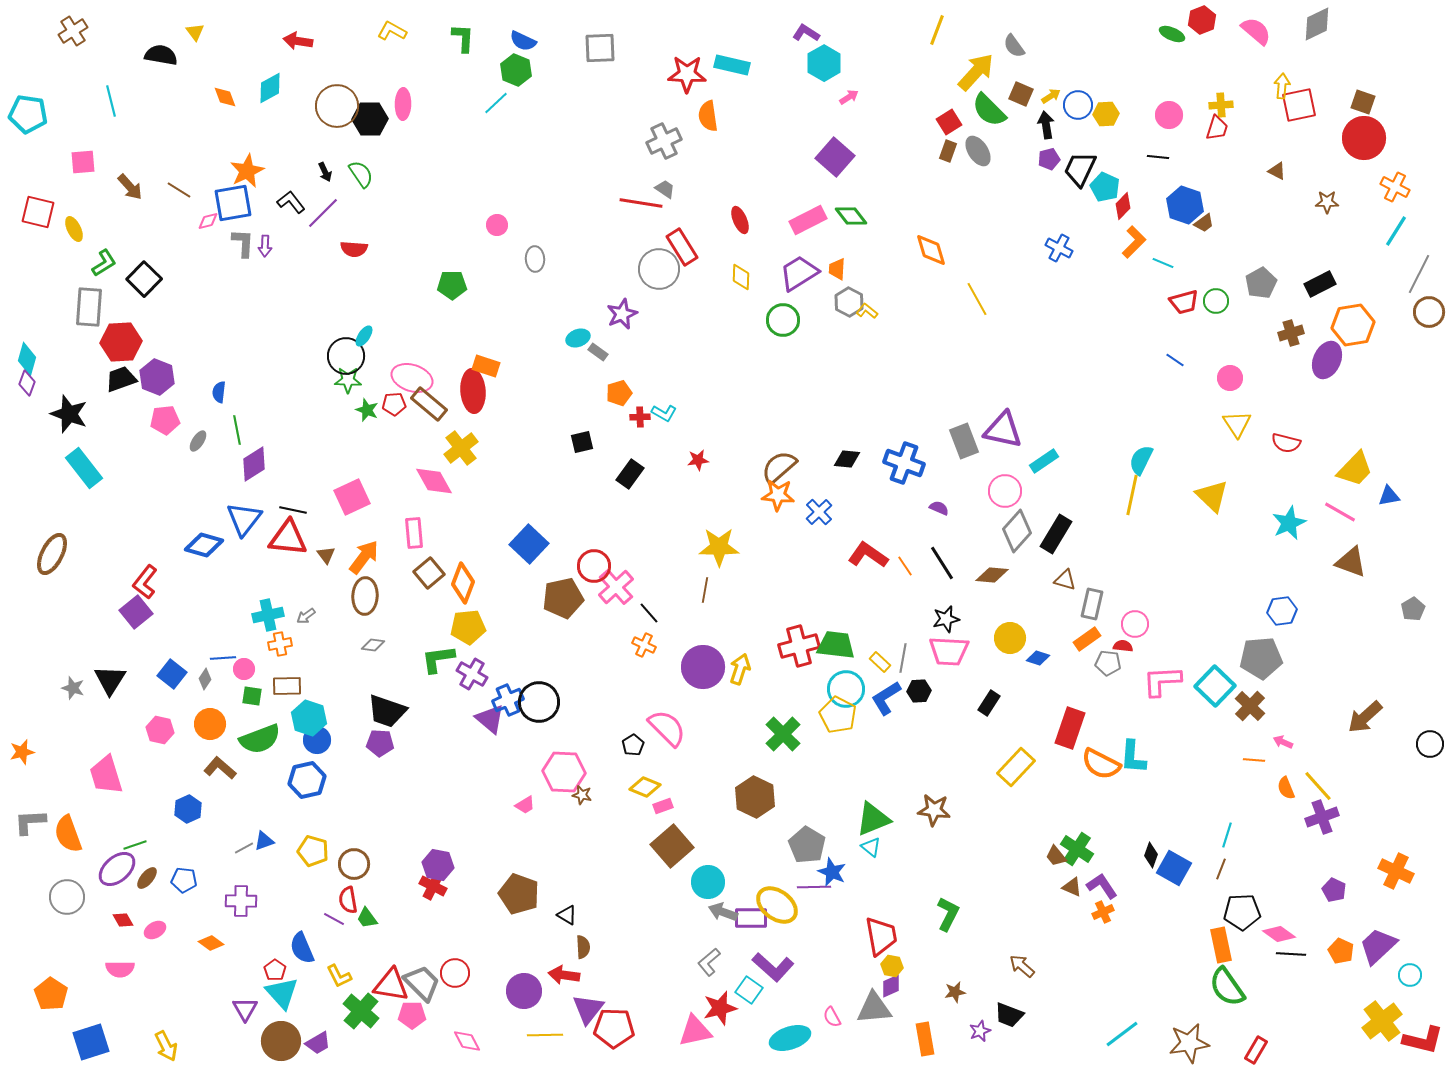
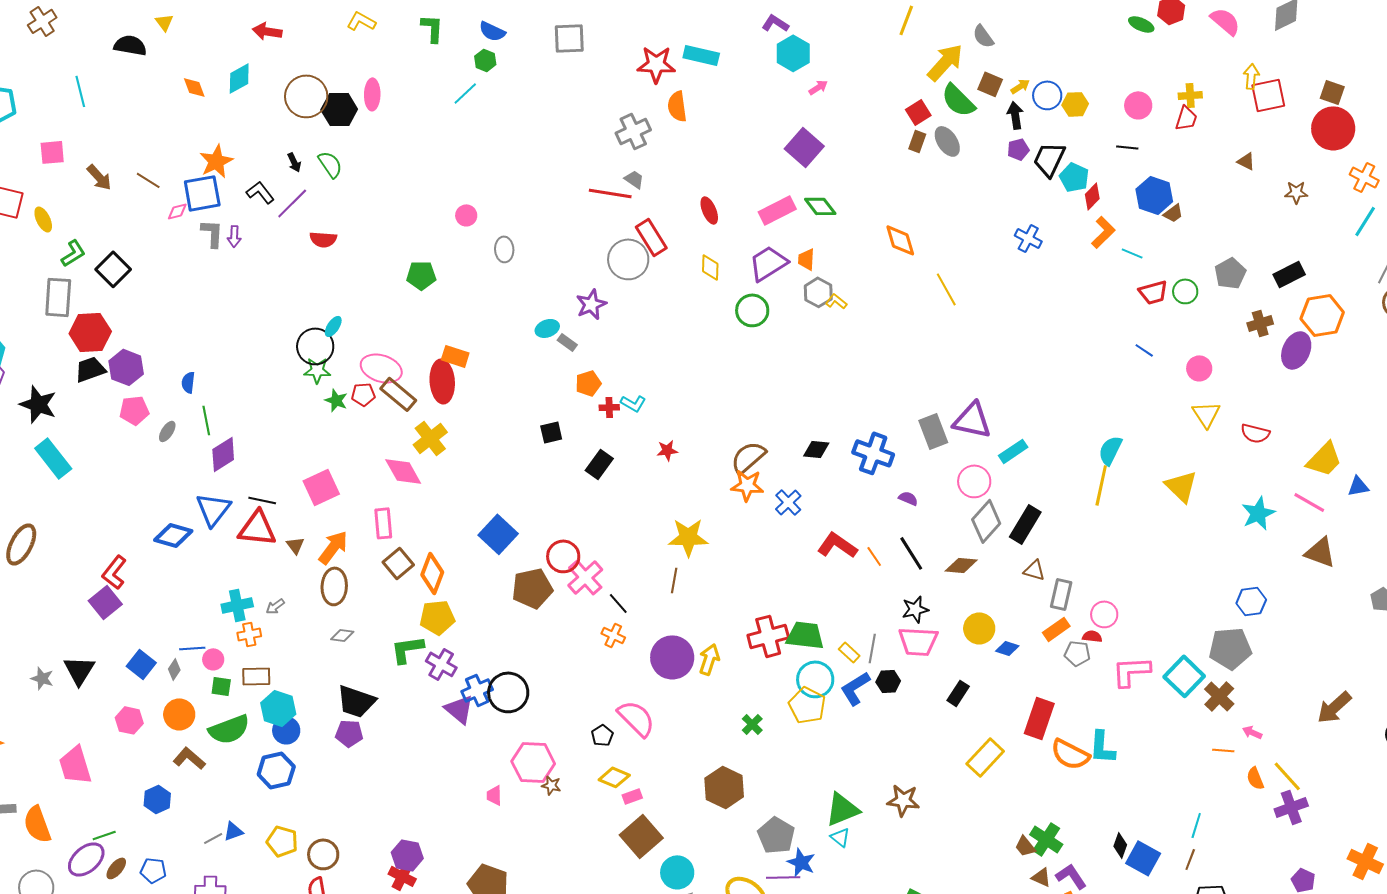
green hexagon: (516, 70) -> (485, 60), size x0.7
green cross: (783, 734) -> (752, 724), size x0.6
pink trapezoid: (525, 805) -> (494, 795), turned 120

